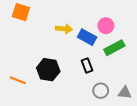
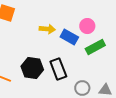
black rectangle: (87, 66) -> (58, 69), moved, size x1.5

